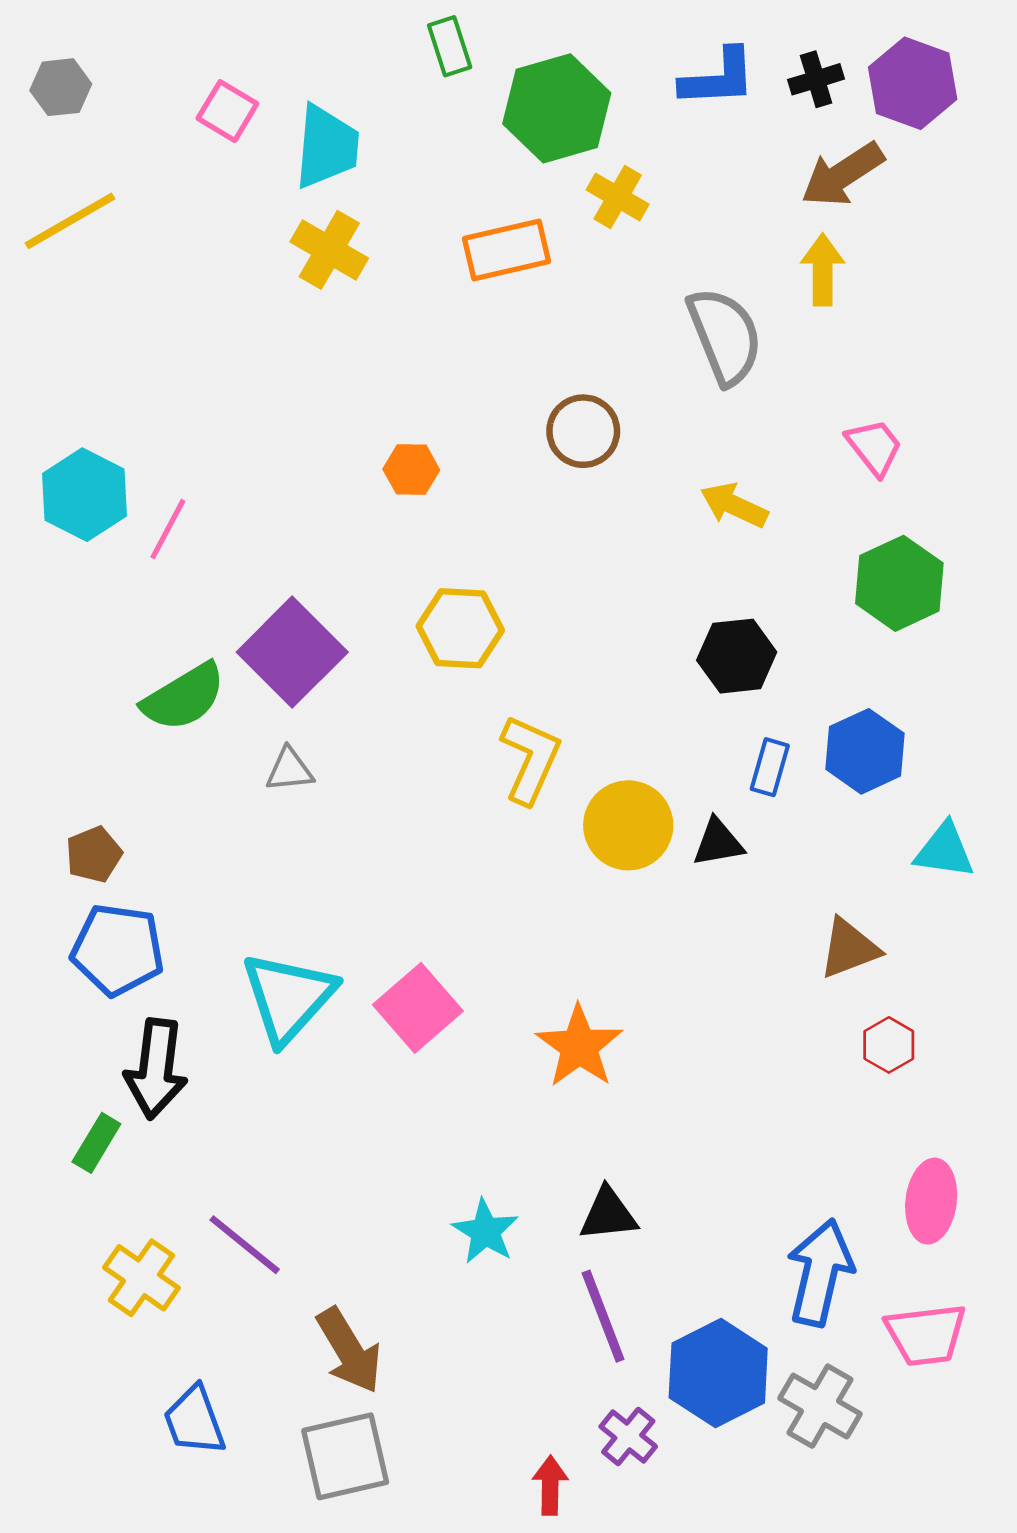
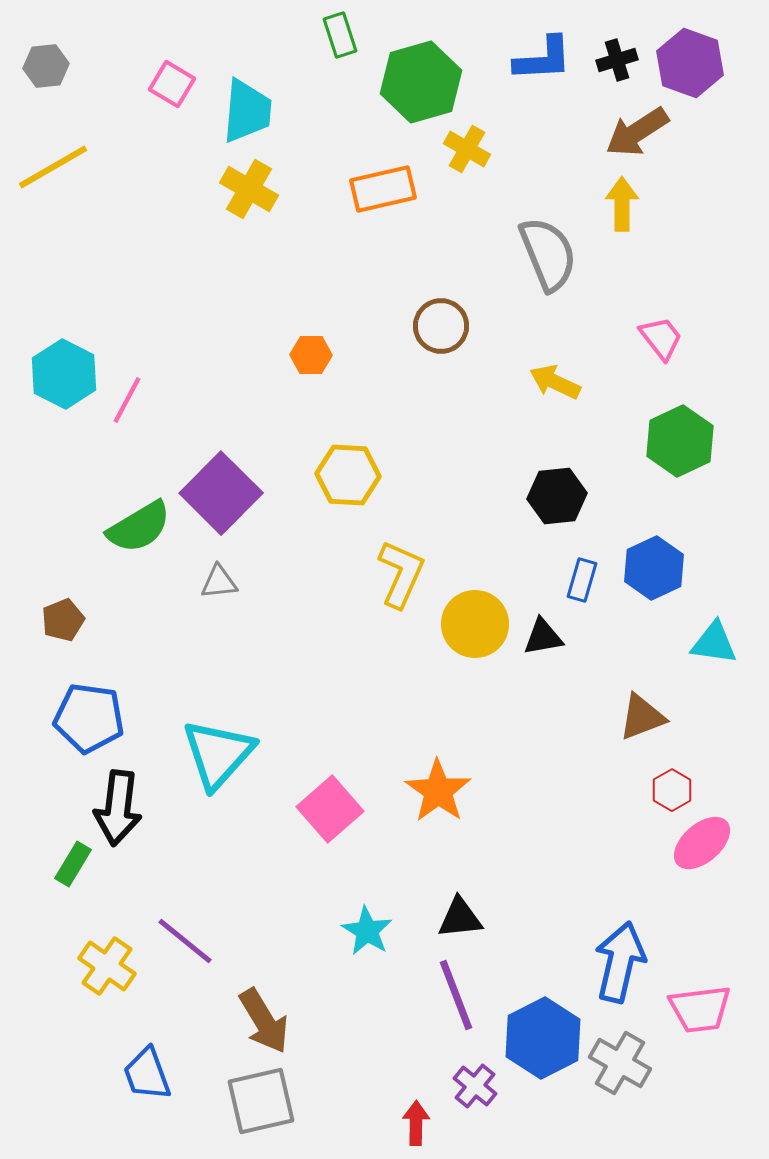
brown pentagon: (94, 854) -> (63, 620), moved
pink square: (418, 1008) -> (330, 809), moved
pink ellipse: (931, 1201) -> (702, 843), moved, turned 42

